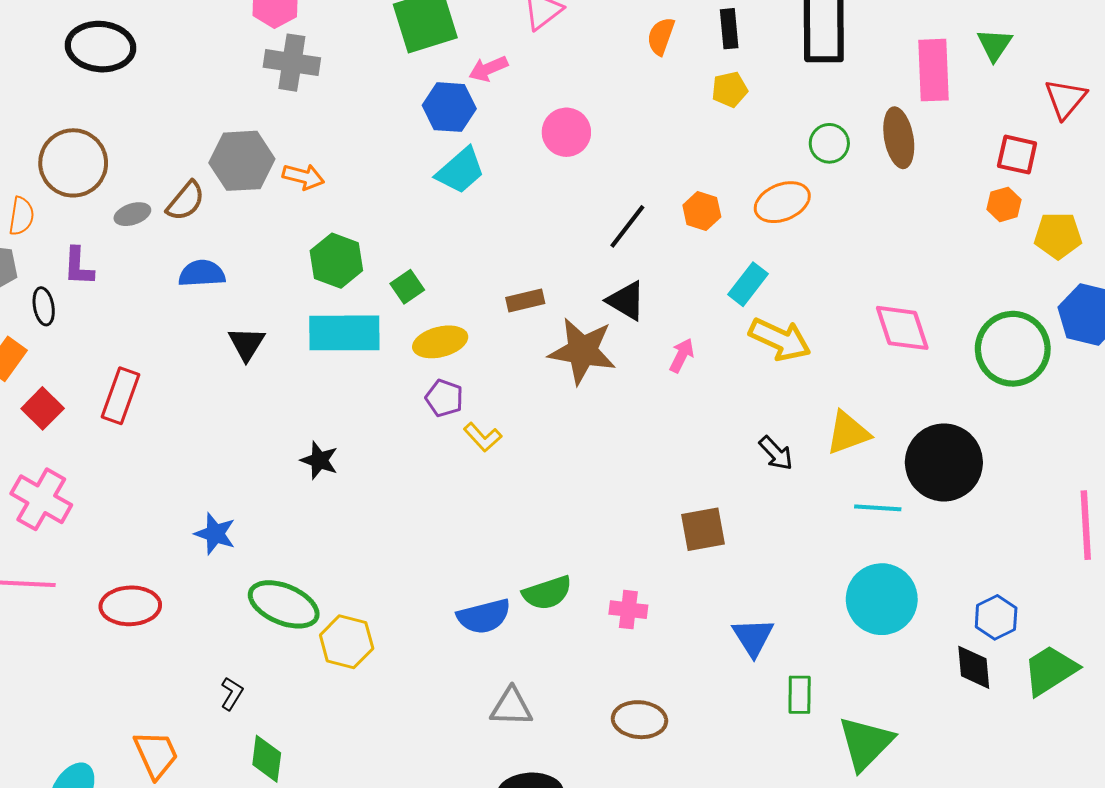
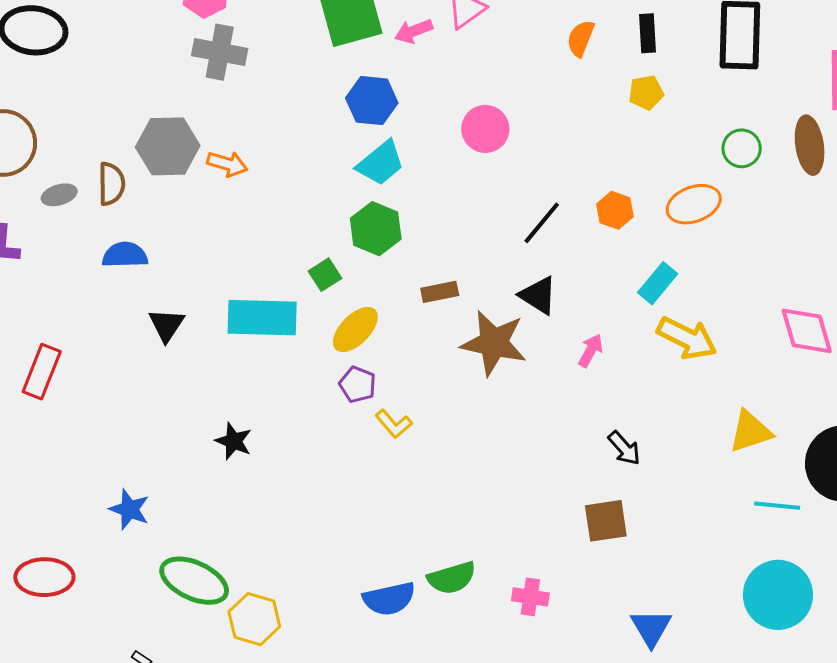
pink arrow: (488, 69) -> (414, 31), moved
brown semicircle: (186, 201) -> (111, 184), turned -42
green hexagon: (336, 261) -> (376, 229), moved
yellow ellipse: (440, 342) -> (355, 330), turned -33
black arrow: (776, 453) -> (624, 448), moved

